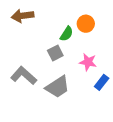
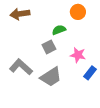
orange circle: (86, 24) -> (78, 12), moved
green semicircle: (67, 34) -> (59, 30), turned -144

